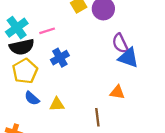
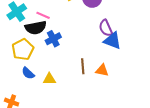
pink line: (47, 31) -> (43, 15), turned 40
black semicircle: (22, 47) -> (36, 28), moved
brown line: (97, 117) -> (83, 66), moved

